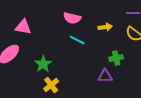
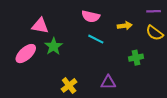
green star: (43, 64) -> (54, 46), moved
purple triangle: (105, 76) -> (108, 82), moved

